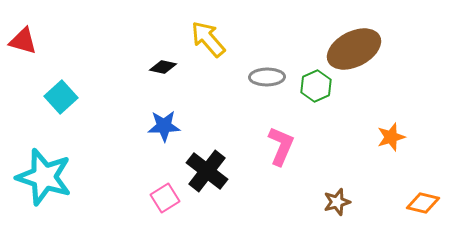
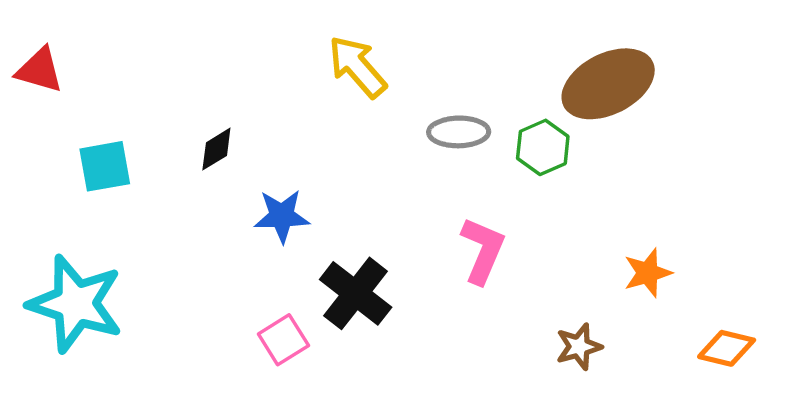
black diamond: (163, 67) -> (216, 149), moved, turned -44
cyan square: (61, 97) -> (105, 166), turned 32
orange star: (391, 137) -> (648, 273), moved

